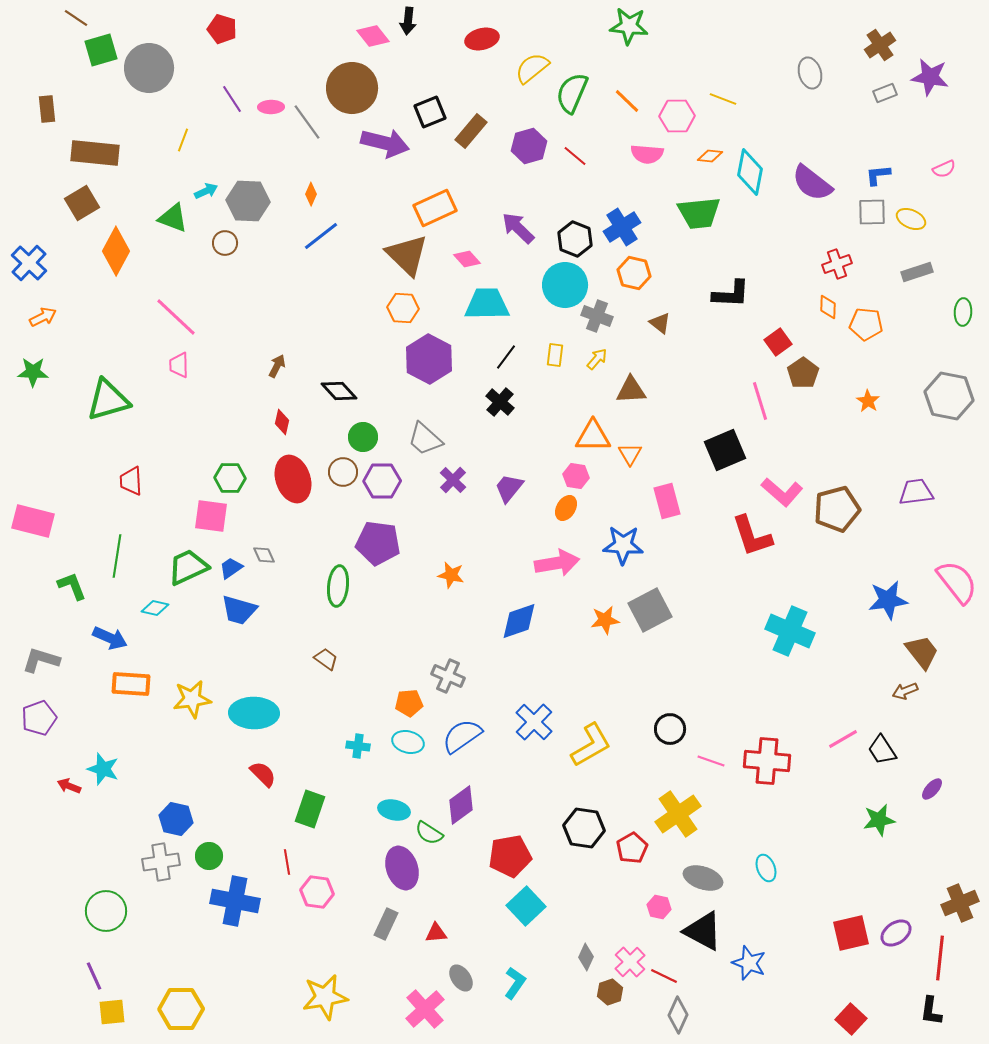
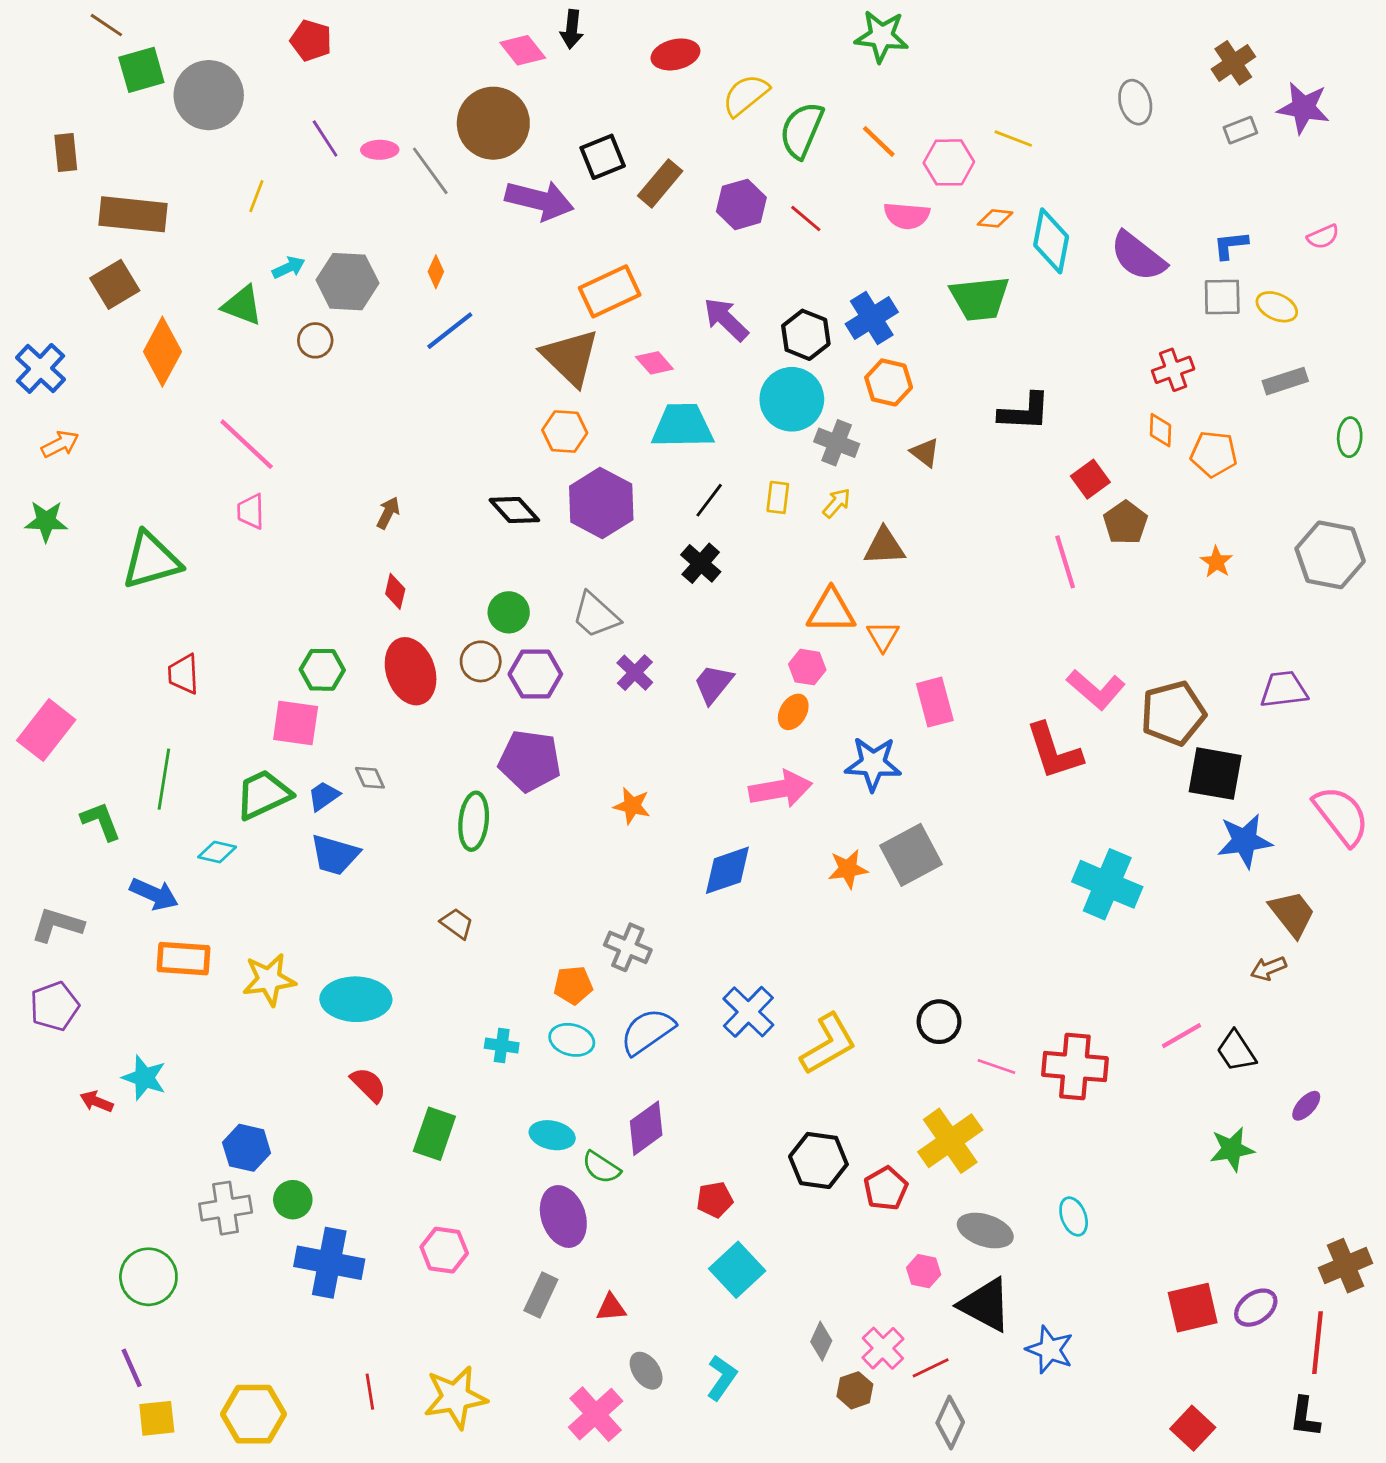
black diamond: (339, 391) -> (514, 510), moved
black square: (725, 450) -> (1215, 774), moved, turned 33
pink rectangle: (33, 521) -> (46, 730), turned -66
red pentagon: (510, 856) -> (715, 1200), size x0.6
red line: (287, 862) -> (370, 1392), moved
red line: (664, 976) -> (931, 1368), turned -52

